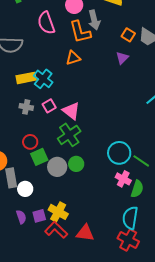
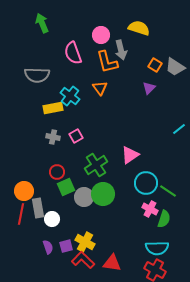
orange triangle: (73, 58) -> (100, 88), turned -49
cyan cross: (43, 79) -> (70, 96), moved
pink triangle: (71, 111) -> (130, 155), moved, turned 48
green circle: (76, 164) -> (103, 194), size x1.5
cyan semicircle: (130, 218) -> (157, 248), turned -100

